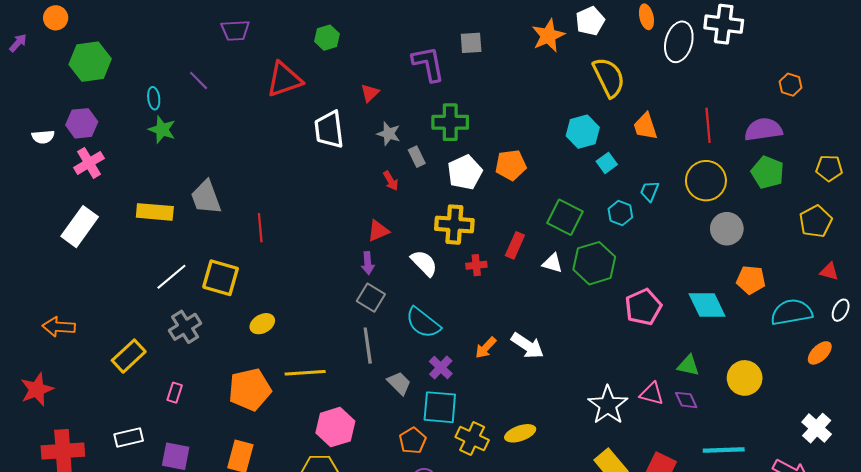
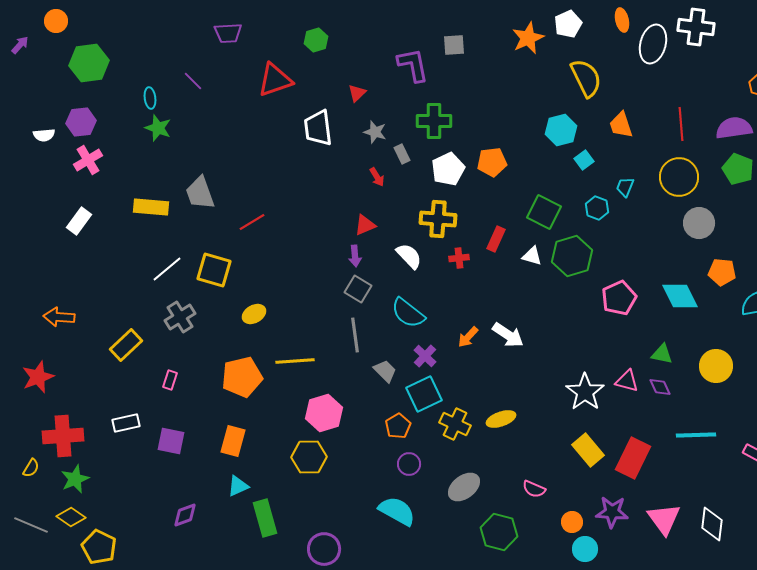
white rectangle: (80, 227) -> (79, 221), size x0.7
red line: (260, 228) -> (252, 222), turned 64
cyan square: (440, 407) -> (424, 394), turned -30

